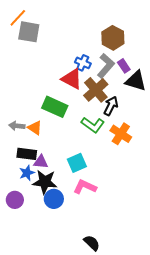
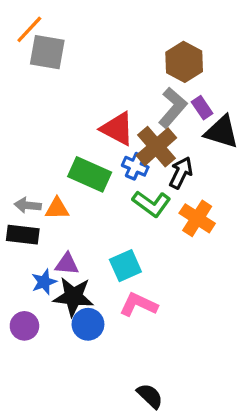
blue cross: (83, 63) -> (135, 166), moved
orange triangle: (35, 128) -> (57, 209), turned -35
black rectangle: (27, 154) -> (23, 235), moved

